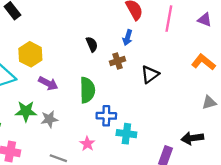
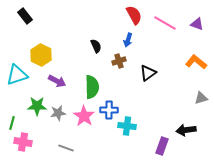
pink line: (169, 19) -> (165, 23), turned -70
pink star: (87, 144) -> (84, 116), moved, size x1.5

